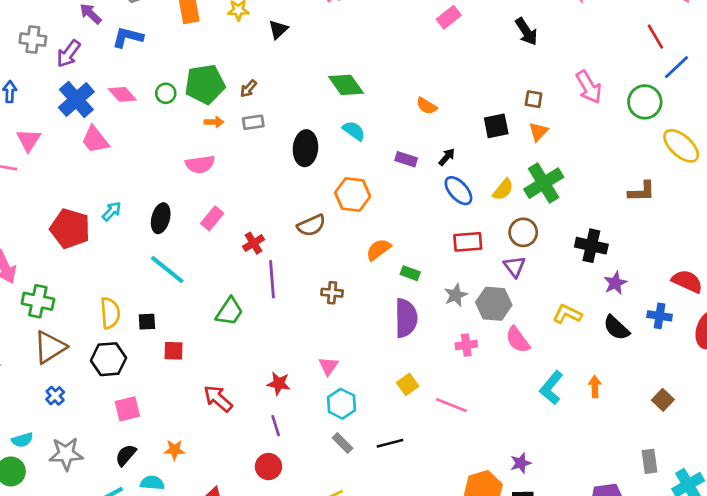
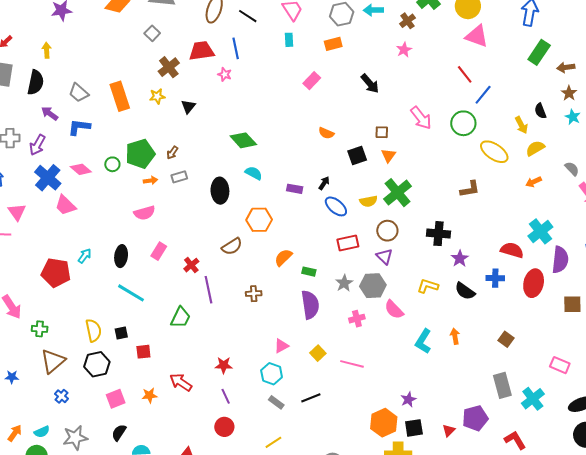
orange semicircle: (427, 106) -> (326, 133), moved
yellow semicircle: (503, 189) -> (369, 201), turned 48
green cross: (38, 301) -> (40, 329), size x0.7
pink triangle: (328, 366) -> (281, 346), moved, turned 35
orange star: (174, 450) -> (149, 395), moved
gray rectangle: (650, 461) -> (502, 385), size x1.4

